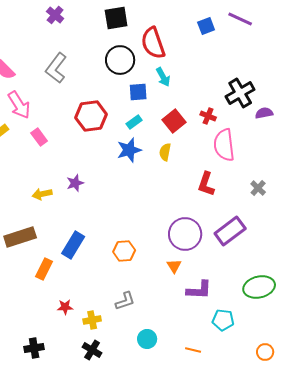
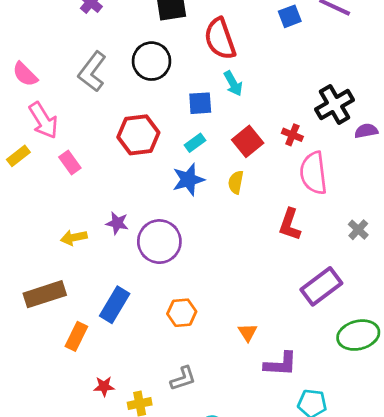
black circle: (120, 60) -> (151, 61), moved
purple star: (75, 183) -> (117, 223), turned 30
purple circle: (185, 234) -> (159, 242), moved
green ellipse: (259, 287) -> (358, 335), moved

